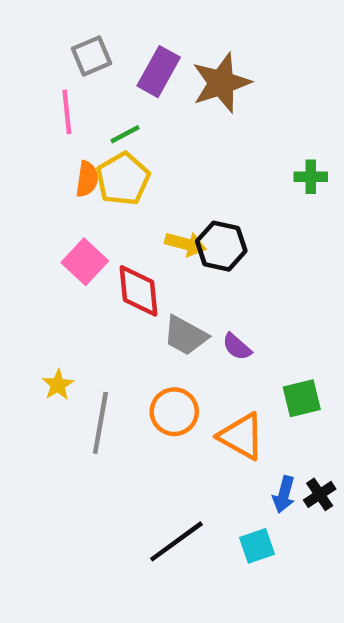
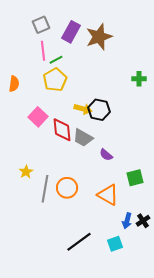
pink line: (67, 112) -> (43, 51), moved
orange semicircle: (87, 179) -> (14, 84), moved
gray trapezoid: (185, 336) -> (83, 138), moved
orange circle: (174, 412) -> (67, 188), moved

